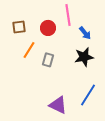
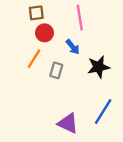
brown square: (19, 27) -> (36, 13), moved
red circle: (48, 28) -> (44, 33), moved
blue arrow: (85, 33) -> (73, 47), moved

